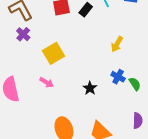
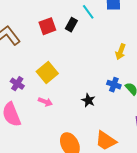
purple cross: (23, 34) -> (17, 84), moved
yellow arrow: (117, 44) -> (120, 52), moved

